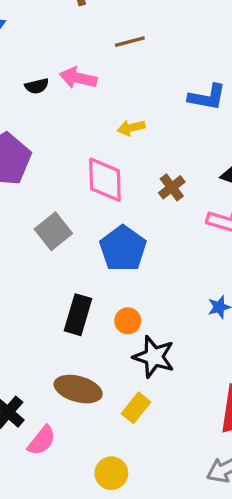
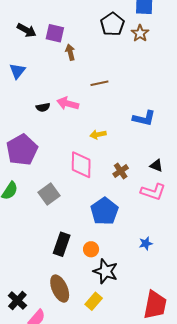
blue pentagon: (123, 249) -> (104, 211), moved
brown ellipse: (78, 389) -> (60, 289), turned 48

